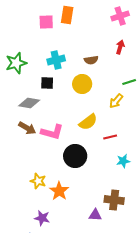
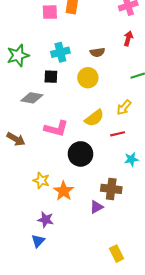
yellow arrow: (116, 101) -> (124, 107), moved
brown arrow: (27, 128) -> (16, 139), moved
brown cross: (114, 200) -> (111, 189), moved
purple triangle: (95, 215) -> (96, 207), moved, turned -32

